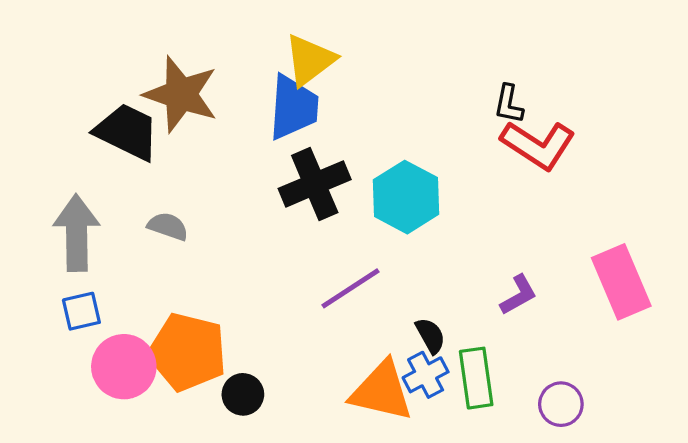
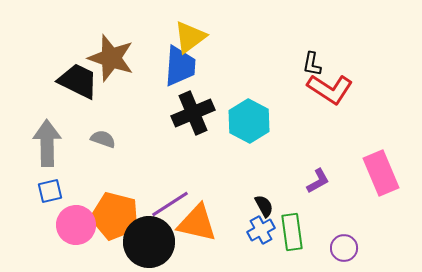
purple line: (351, 288) -> (170, 204), moved
orange triangle: (382, 391) -> (197, 223), moved
black circle: (243, 394) -> (149, 242), size x2.0

